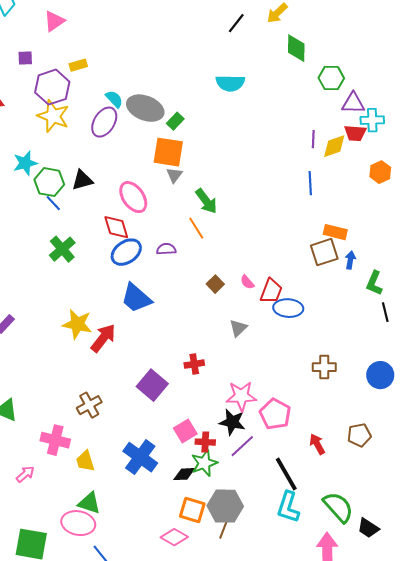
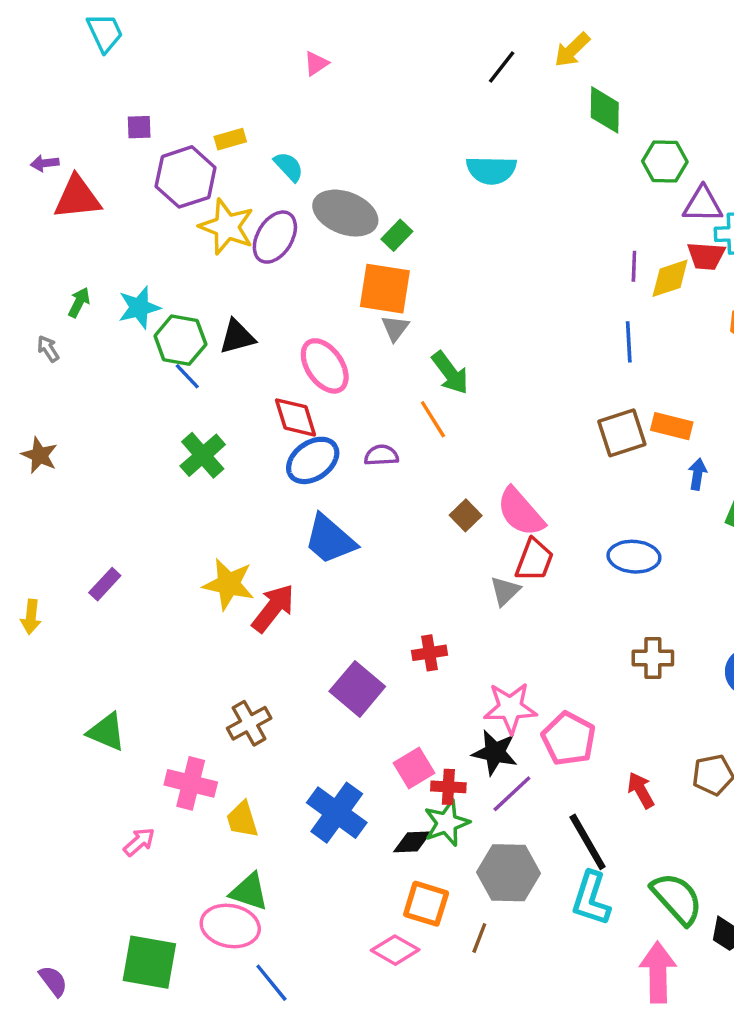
pink triangle: (54, 21) -> (316, 64), moved, size x0.7
cyan semicircle: (114, 99) -> (289, 167), moved
yellow star: (53, 116) -> (227, 227), moved
brown square: (324, 252) -> (622, 433), moved
pink semicircle: (247, 282) -> (521, 512), size x2.0
red trapezoid: (271, 291) -> (534, 560), moved
blue ellipse: (288, 308) -> (634, 557), moved
gray hexagon: (225, 506) -> (509, 873), moved

